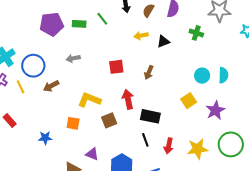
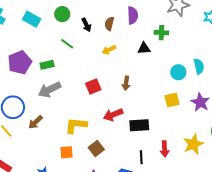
green rectangle: (79, 24) -> (47, 65), moved
black triangle: (163, 41) -> (144, 48), moved, turned 32
gray arrow: (73, 58) -> (49, 90), size x1.6
red arrow: (128, 99) -> (113, 115), turned -84
yellow square: (189, 101) -> (172, 100), turned 35
brown square: (109, 120) -> (96, 148), moved
black line: (145, 140) -> (141, 157), moved, turned 32

